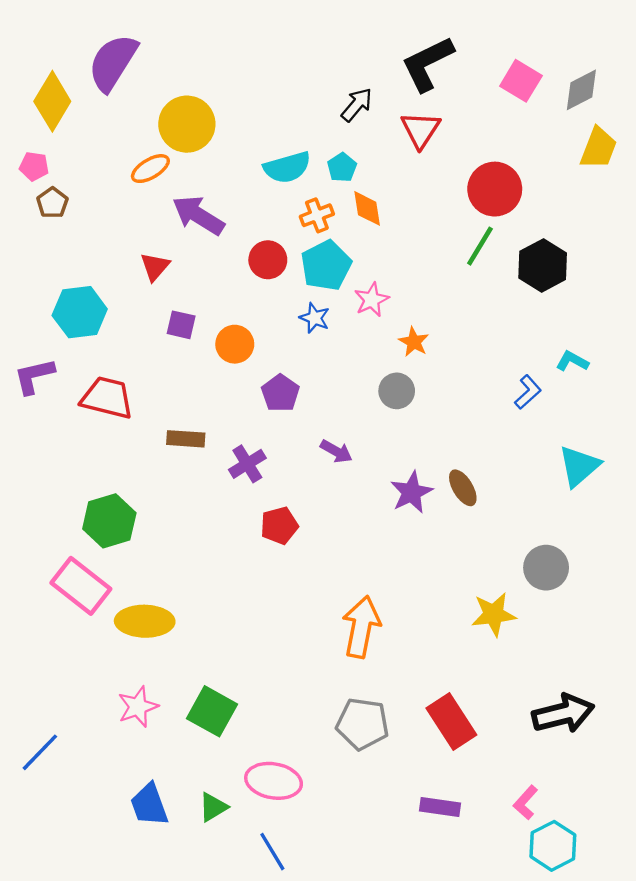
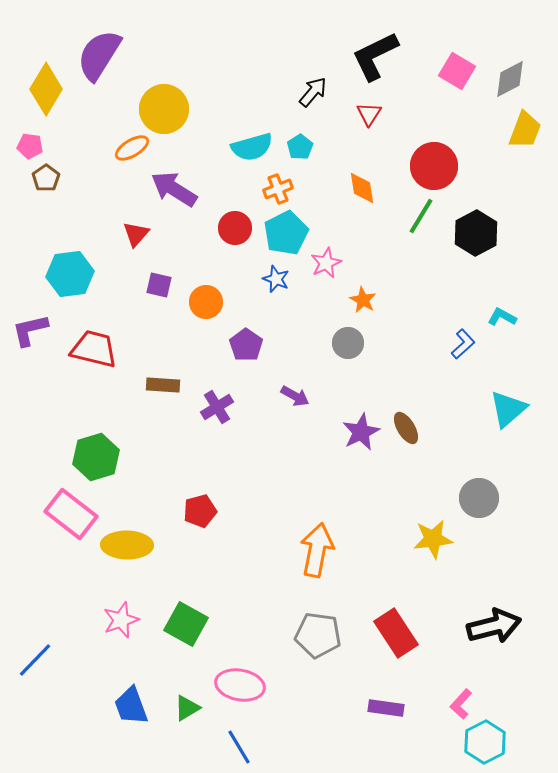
red triangle: (421, 130) -> (369, 114), size x0.7
orange diamond: (367, 208) -> (362, 188), moved
red pentagon: (279, 525) -> (200, 511), moved

